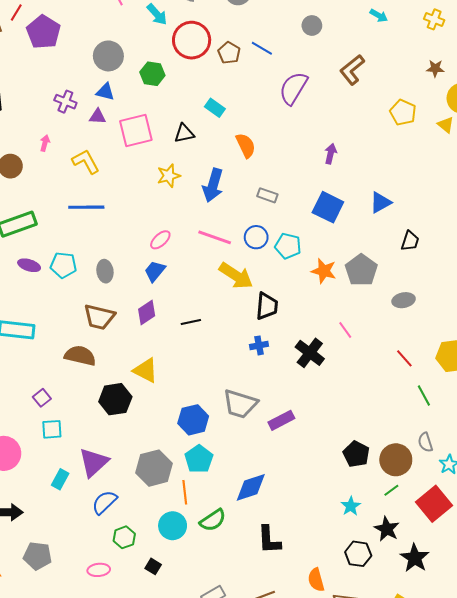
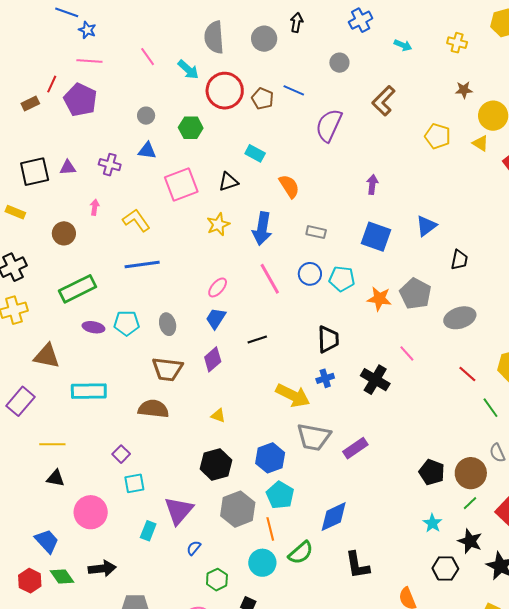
gray circle: (108, 56) -> (146, 116), size x0.6
purple triangle: (97, 117) -> (68, 168), moved
pink line: (215, 237) -> (270, 279), turned 48
yellow arrow: (236, 276) -> (293, 395), moved
gray ellipse: (404, 300) -> (460, 318), size x1.4
black line: (191, 322) -> (257, 340), moved
yellow triangle: (145, 370) -> (218, 416), size x0.6
black hexagon: (115, 399) -> (216, 464), moved
blue semicircle: (104, 502) -> (194, 548), size x0.6

